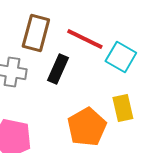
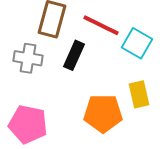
orange pentagon: (87, 127) -> (103, 113), turned 30

